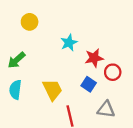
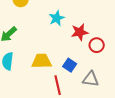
blue square: (89, 84) -> (70, 65), moved
yellow trapezoid: (53, 90) -> (42, 61), turned -65

